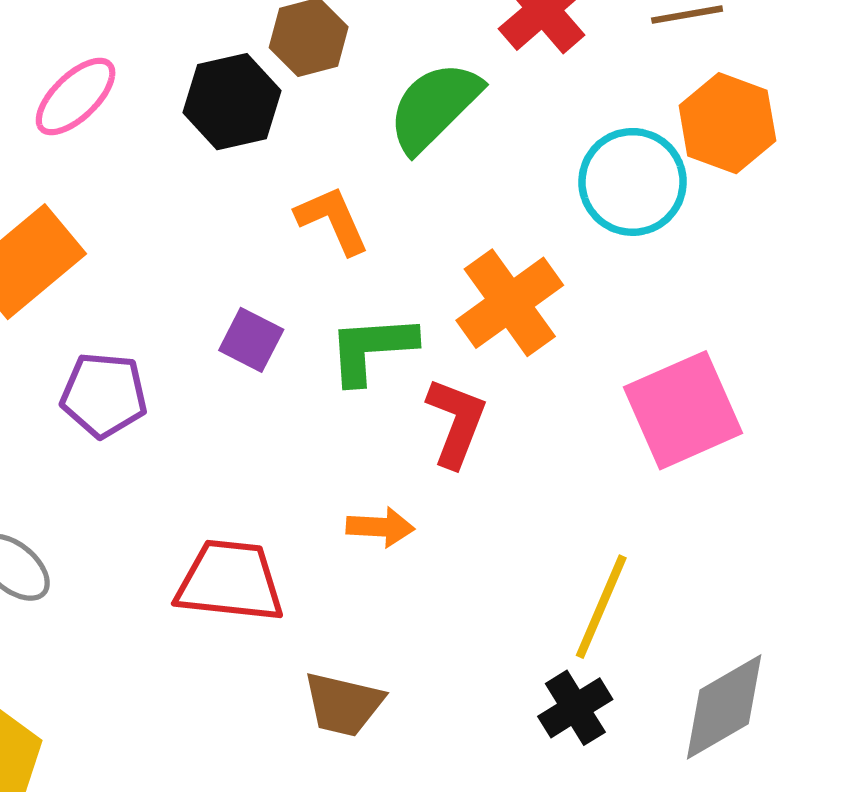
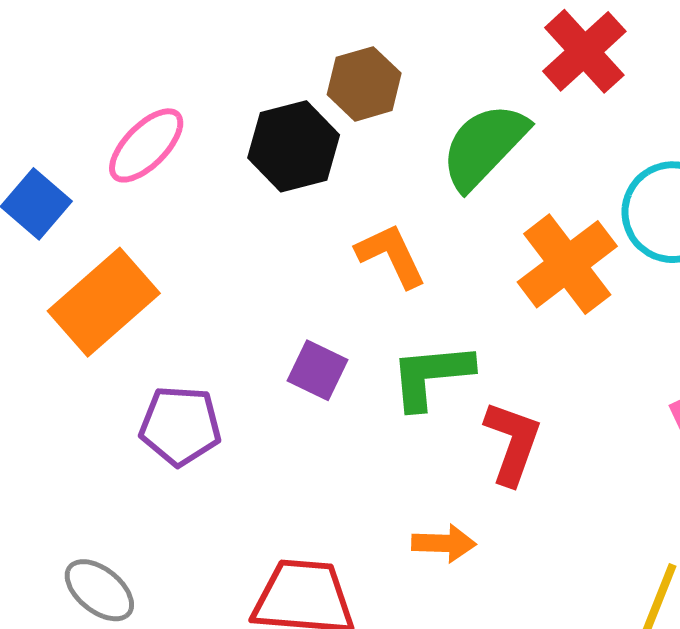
orange cross: (510, 303) -> (567, 264), moved

